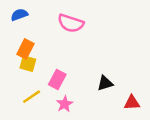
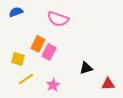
orange rectangle: (25, 49) -> (38, 44), moved
yellow square: (28, 64) -> (18, 59), moved
pink rectangle: (57, 80) -> (49, 52), moved

